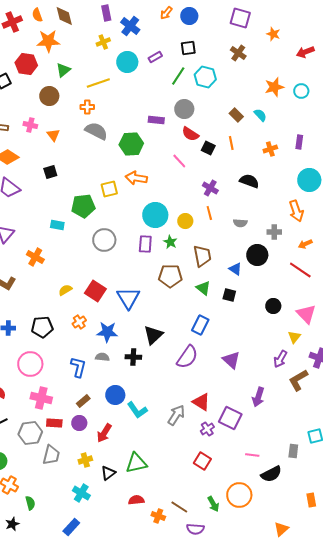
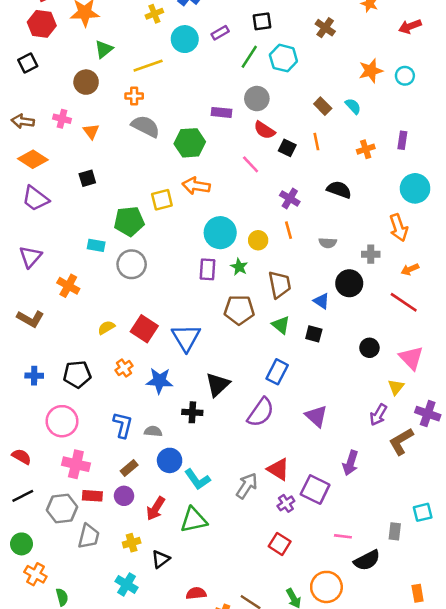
red hexagon: (26, 64) -> (42, 24), moved
gray circle: (104, 240) -> (132, 264), moved
gray semicircle: (102, 357) -> (153, 431), moved
green triangle: (136, 463) -> (194, 520), moved

